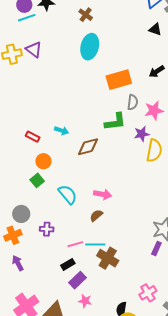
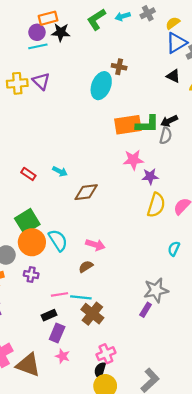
brown cross: (86, 15) -> (119, 67), moved, turned -32
gray semicircle: (133, 102) -> (166, 136), moved
pink star: (154, 111) -> (133, 160), moved
green L-shape: (115, 122) -> (147, 124), moved
purple star: (142, 134) -> (150, 176), moved
orange circle: (43, 161) -> (32, 242), moved, size x1.6
green square: (37, 180) -> (27, 221), size x1.6
purple rectangle: (77, 280) -> (57, 333), turned -30
pink cross: (148, 293) -> (106, 354), moved

